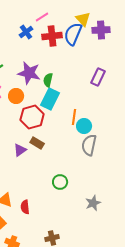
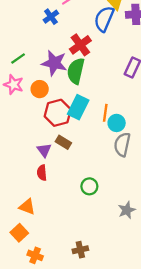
red cross: (52, 36) -> (80, 45), moved, turned -30
green semicircle: (48, 80) -> (76, 71), size x1.6
cyan rectangle: (50, 99) -> (78, 107), moved
purple triangle: (20, 150) -> (44, 150), turned -32
red semicircle: (25, 207) -> (42, 173), moved

